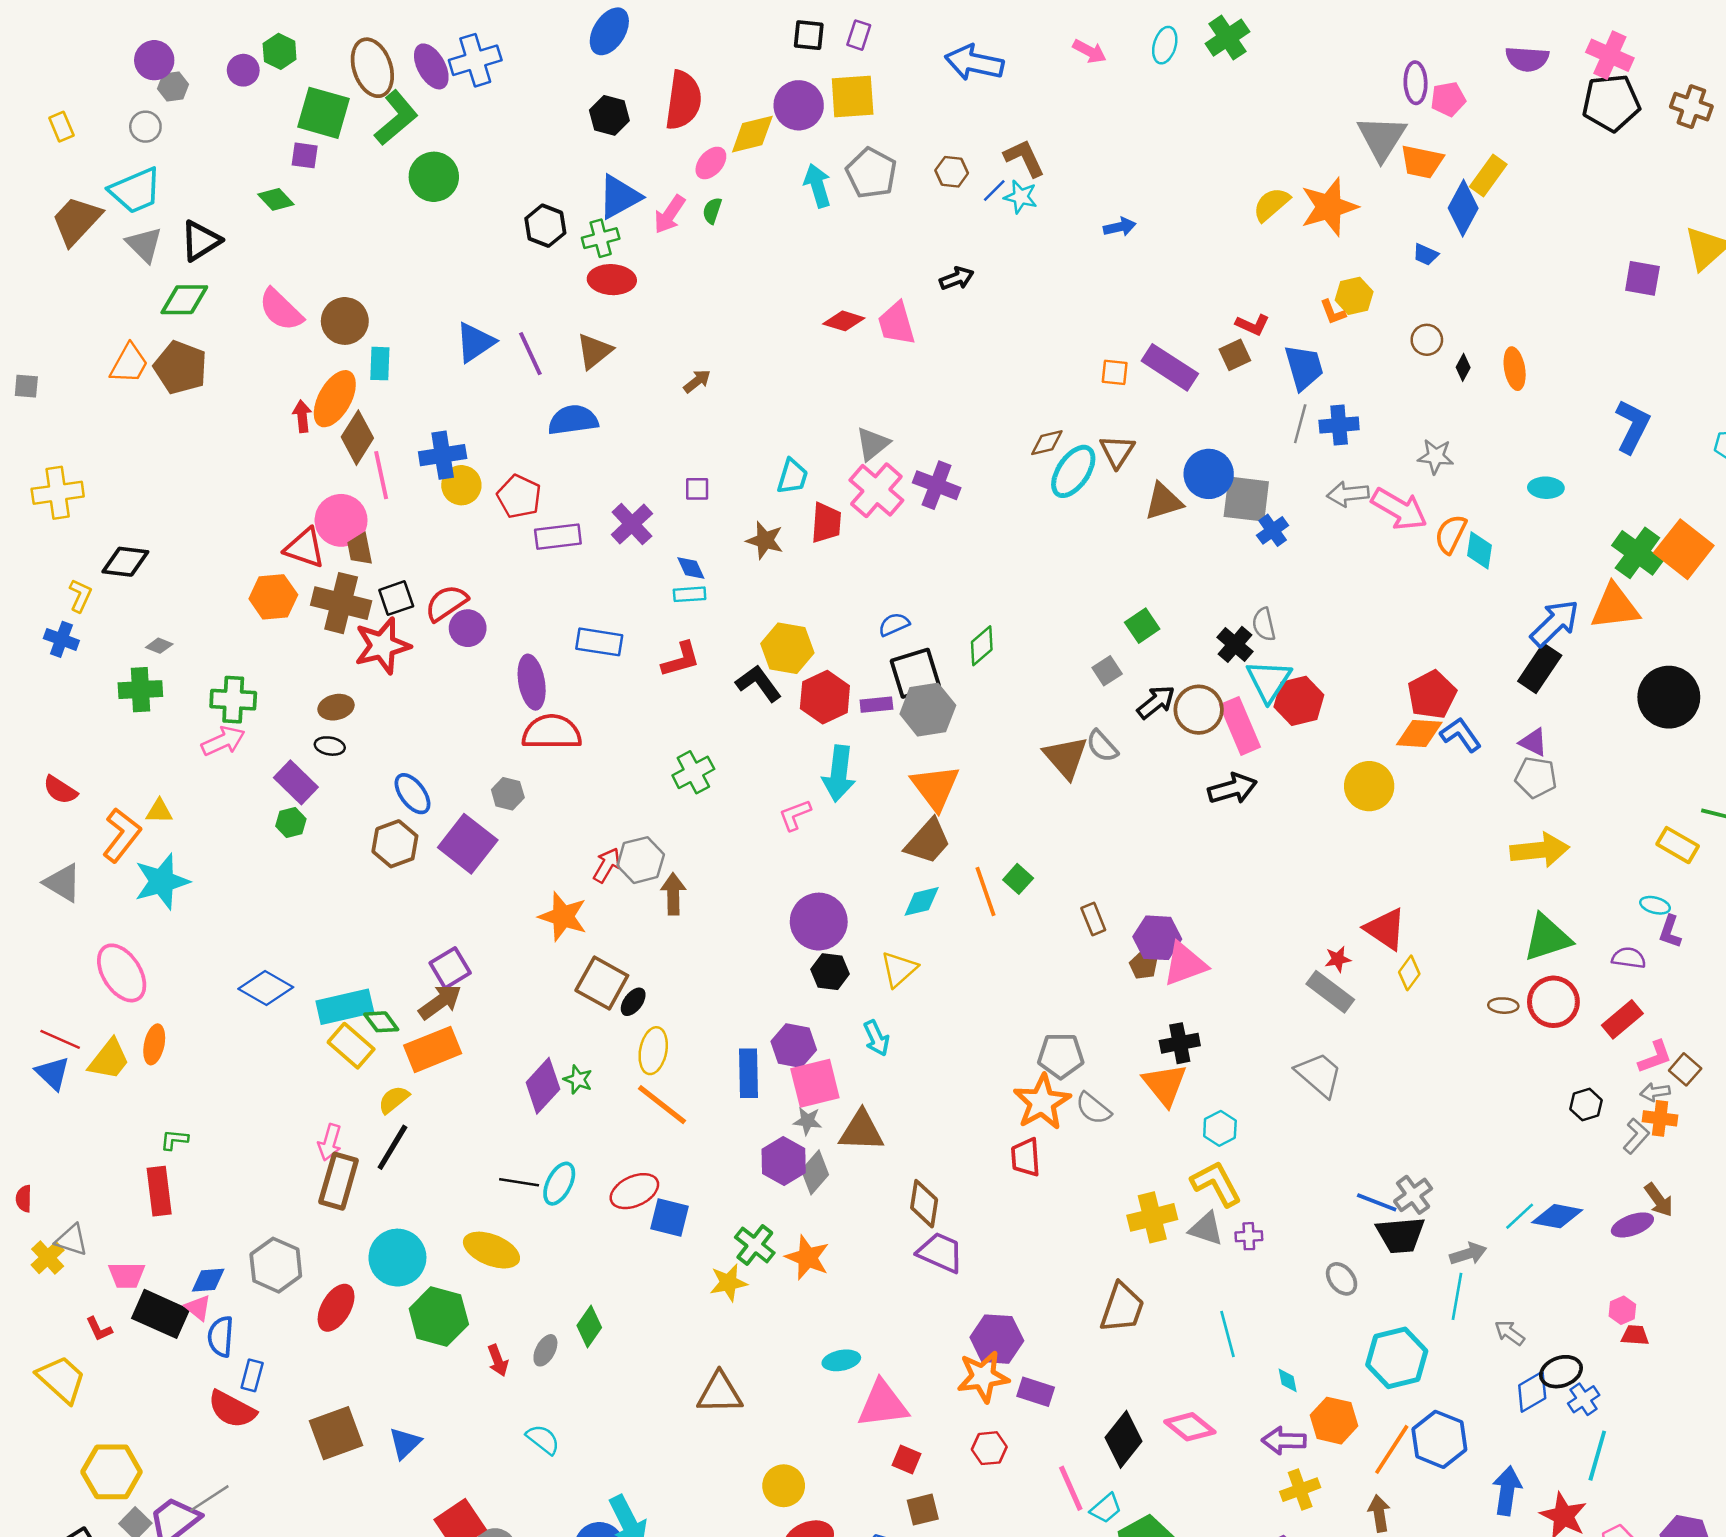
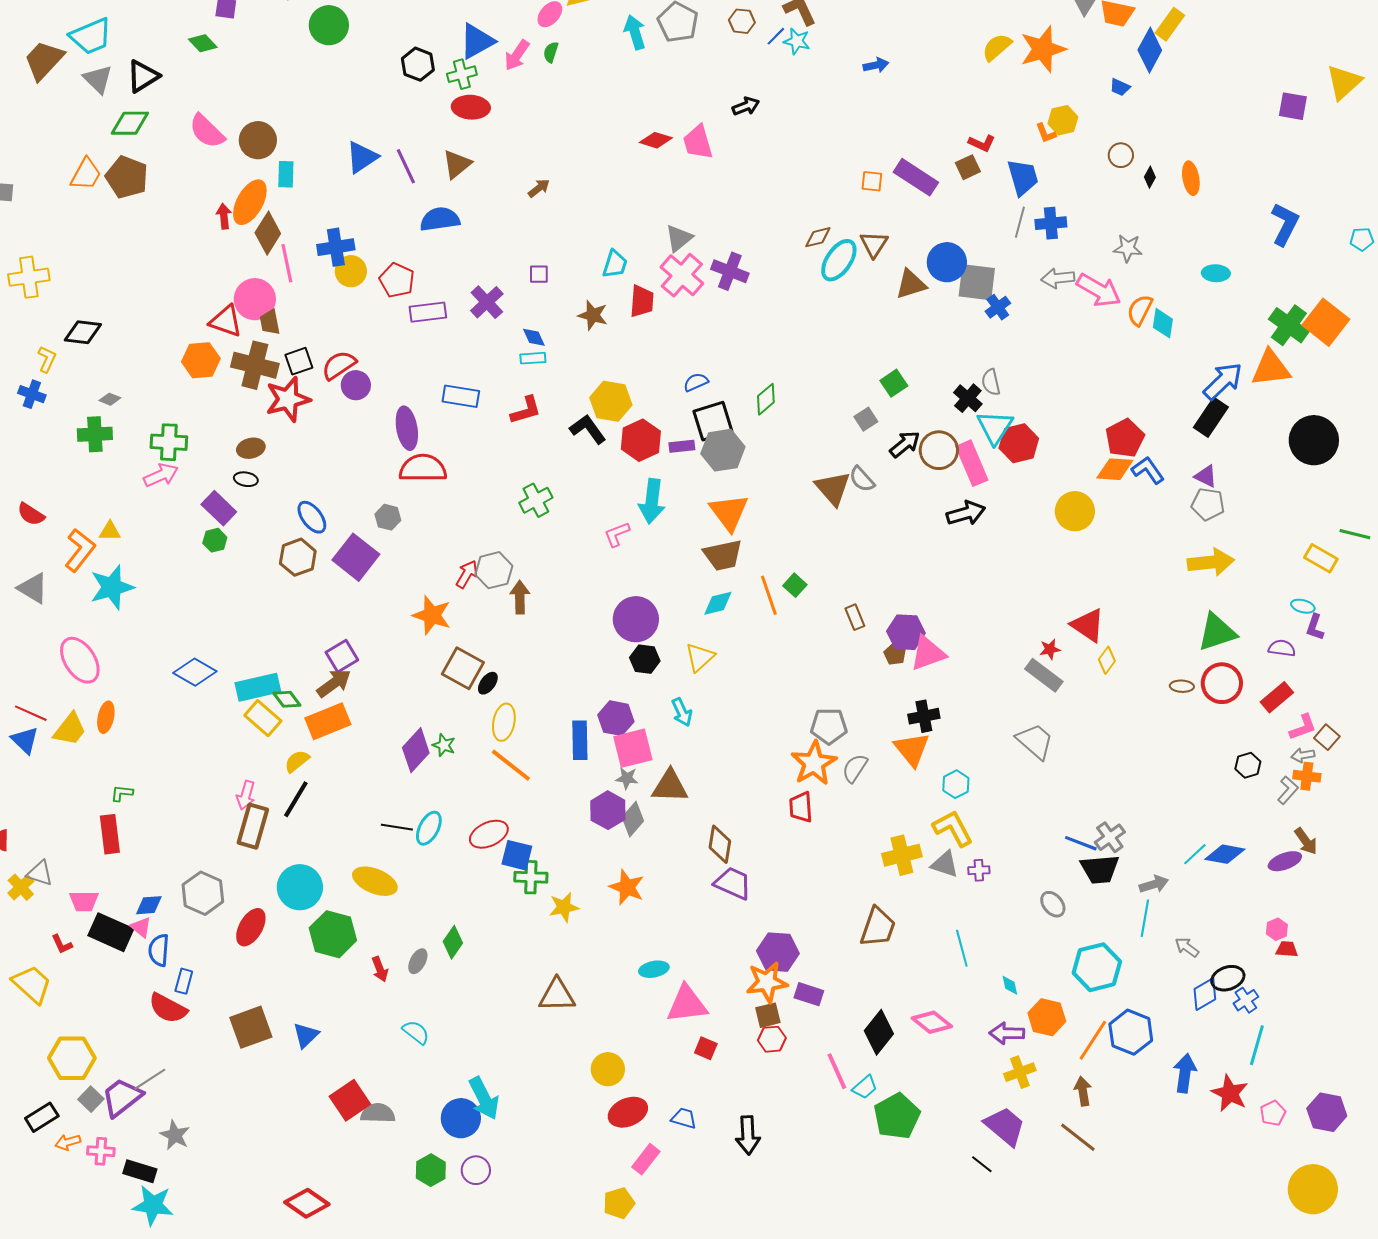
brown trapezoid: (928, 841) -> (723, 555), turned 36
gray semicircle: (1093, 1108) -> (855, 768), turned 84
green cross: (755, 1245) -> (531, 877), moved, turned -36
brown square: (923, 1510) -> (768, 1015), moved

